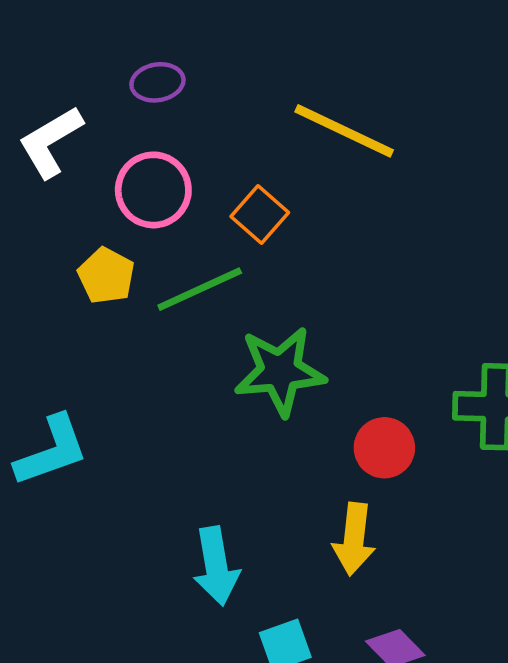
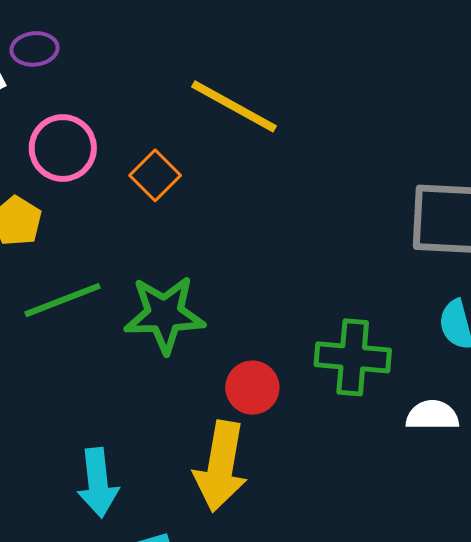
purple ellipse: (157, 82) -> (34, 49), moved
green line: (200, 289) -> (63, 300), moved
yellow arrow: (354, 539) -> (221, 466), size x1.4

